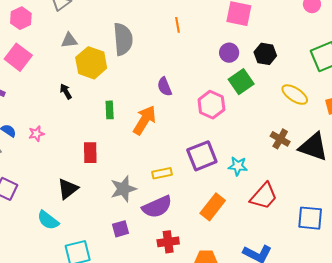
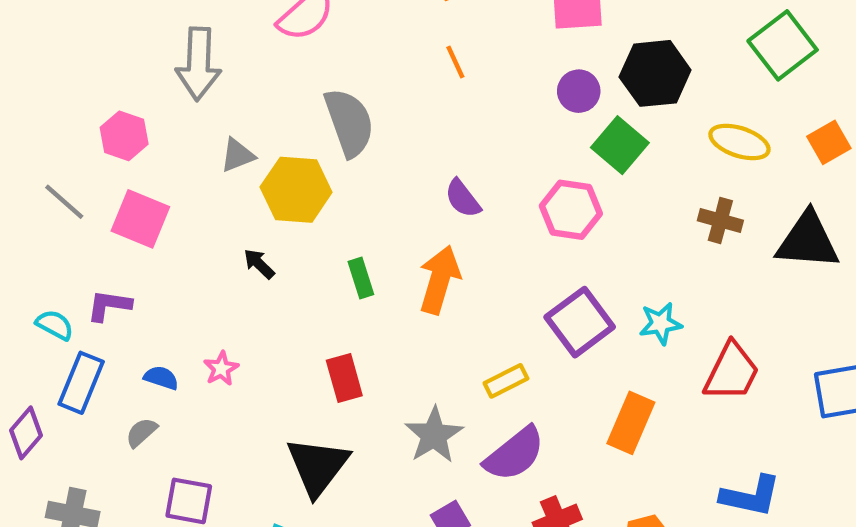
black hexagon: (265, 54) -> (655, 73), size x1.4
brown cross: (280, 139) -> (720, 221), moved
black triangle: (68, 189) -> (318, 466), size x1.4

